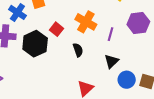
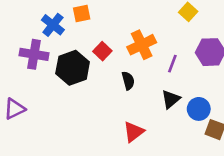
orange cross: (86, 22) -> (142, 45), turned 30
blue circle: (127, 80) -> (199, 109), moved

